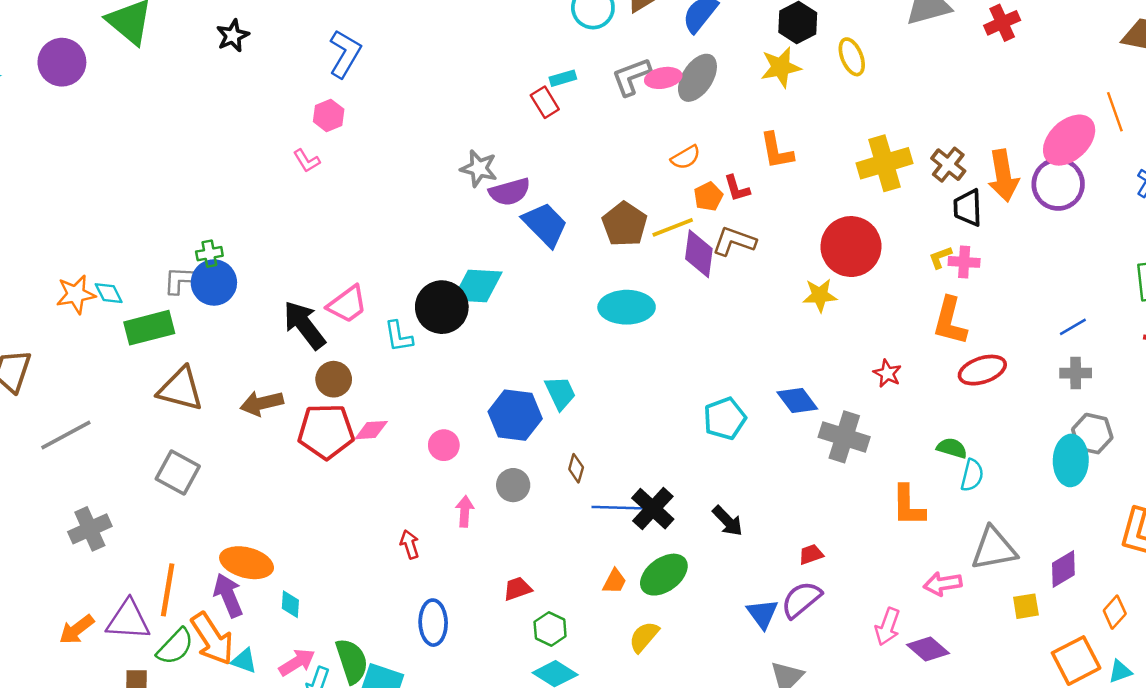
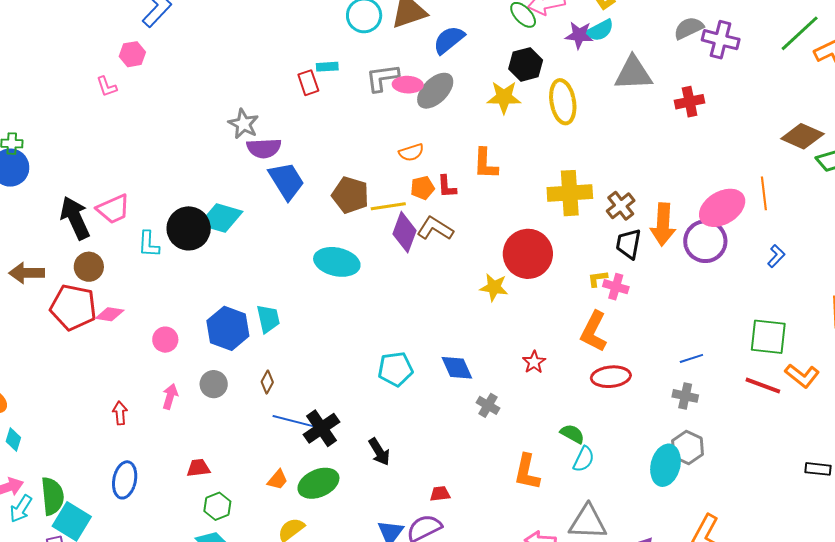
yellow ellipse: (852, 57) -> (563, 102), size x1.4
brown pentagon: (625, 224) -> (350, 195), turned -30
gray cross: (844, 437) -> (488, 405), size x0.6

